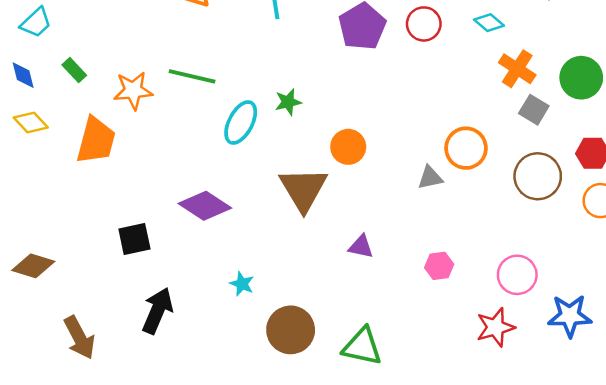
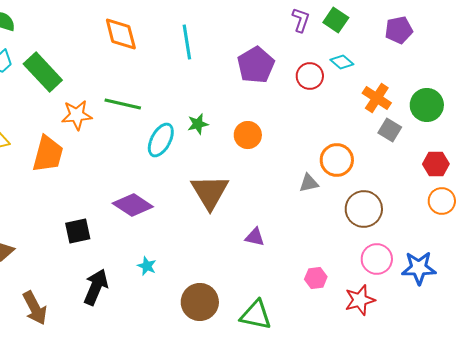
cyan diamond: (489, 23) -> (342, 62), moved
red circle: (424, 24) -> (310, 76), moved
green rectangle: (74, 70) -> (43, 72), moved, size x2.0
orange circle: (348, 147) -> (248, 135), moved
brown circle: (538, 176) -> (364, 209), moved
pink hexagon: (439, 266) -> (316, 278), moved
cyan star: (242, 284) -> (147, 266), moved
blue star: (570, 316) -> (419, 268), moved

